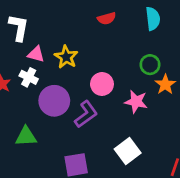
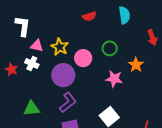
green circle: (150, 65) -> (110, 48), moved
pink circle: (102, 84) -> (83, 58), moved
purple circle: (54, 101) -> (63, 75), moved
purple L-shape: (86, 114) -> (68, 102), moved

